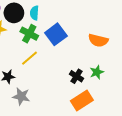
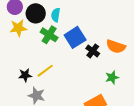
yellow line: (30, 58) -> (45, 71), moved
black cross: (76, 76) -> (93, 51), moved

